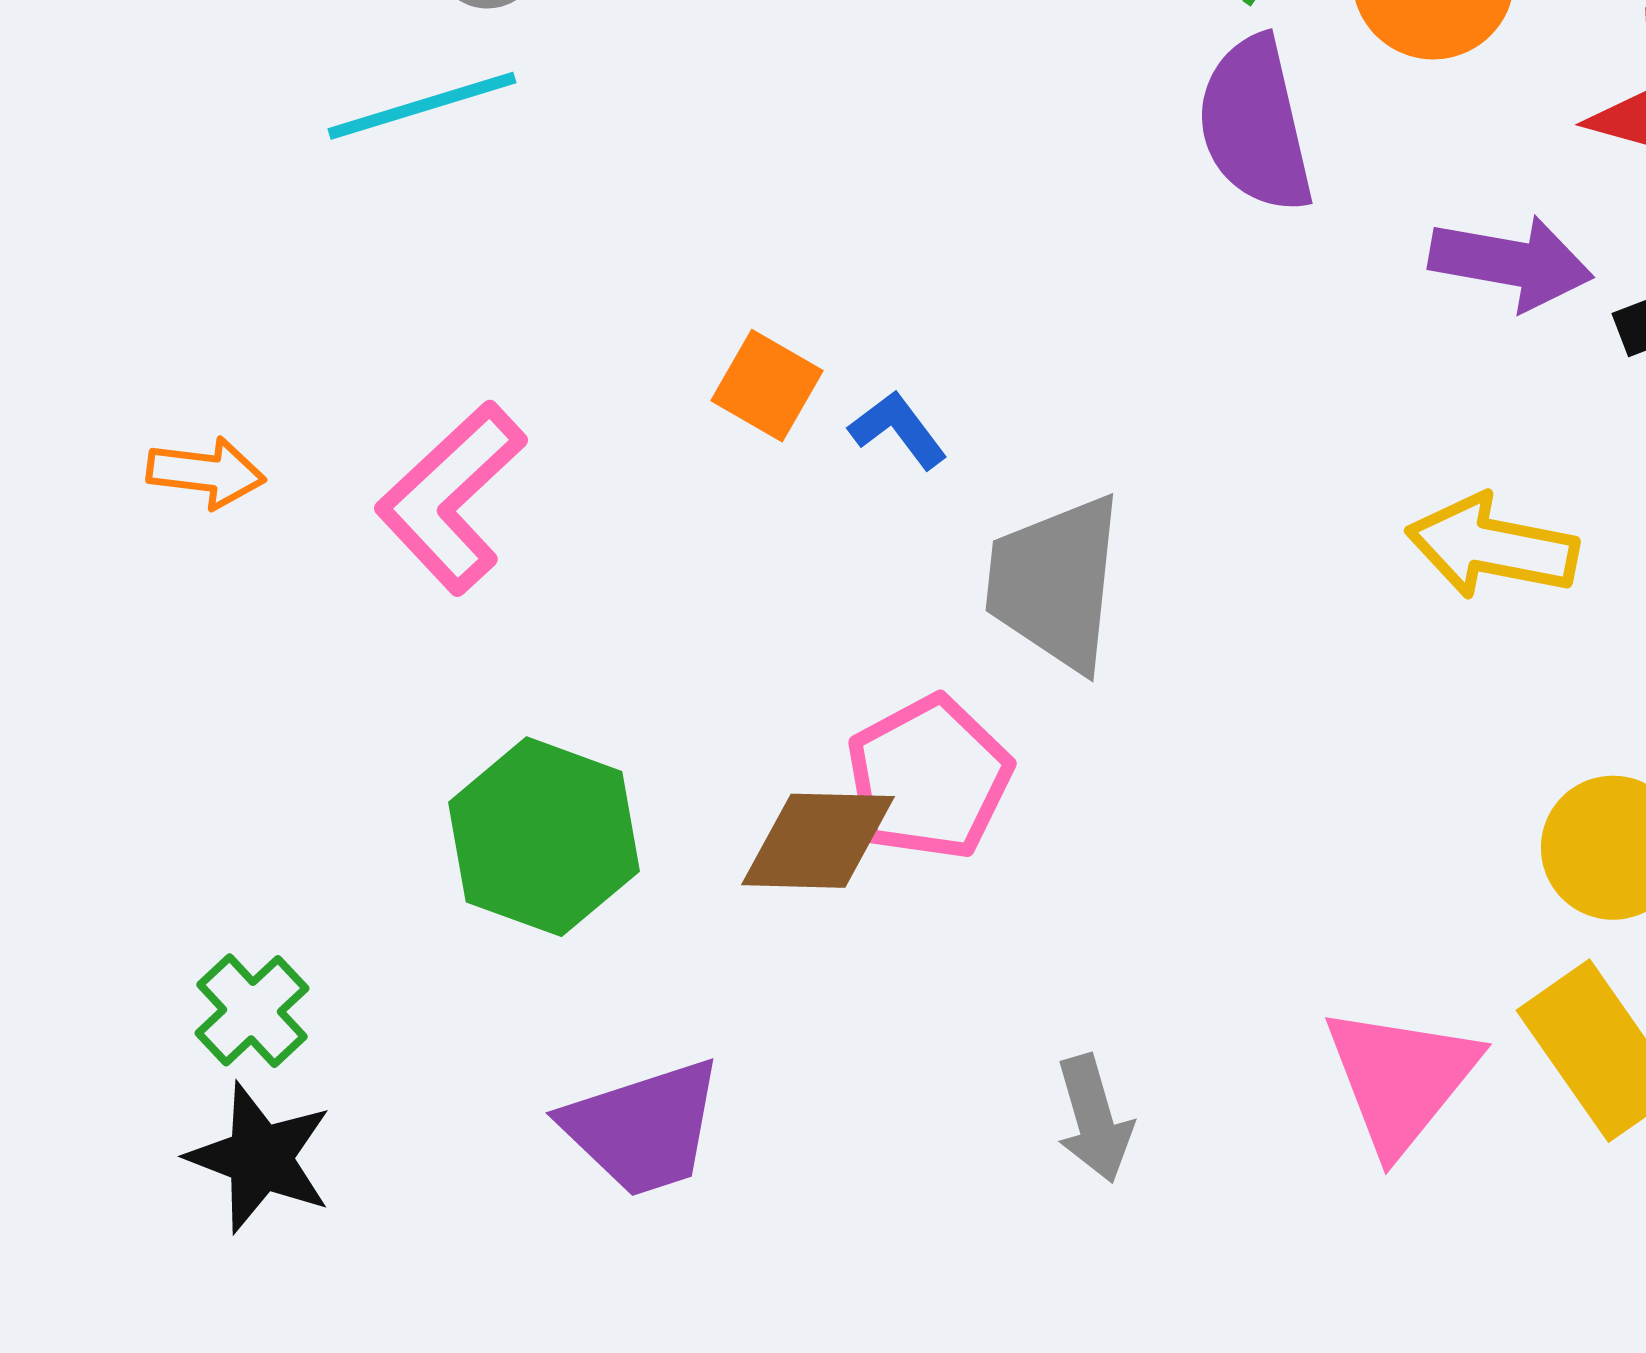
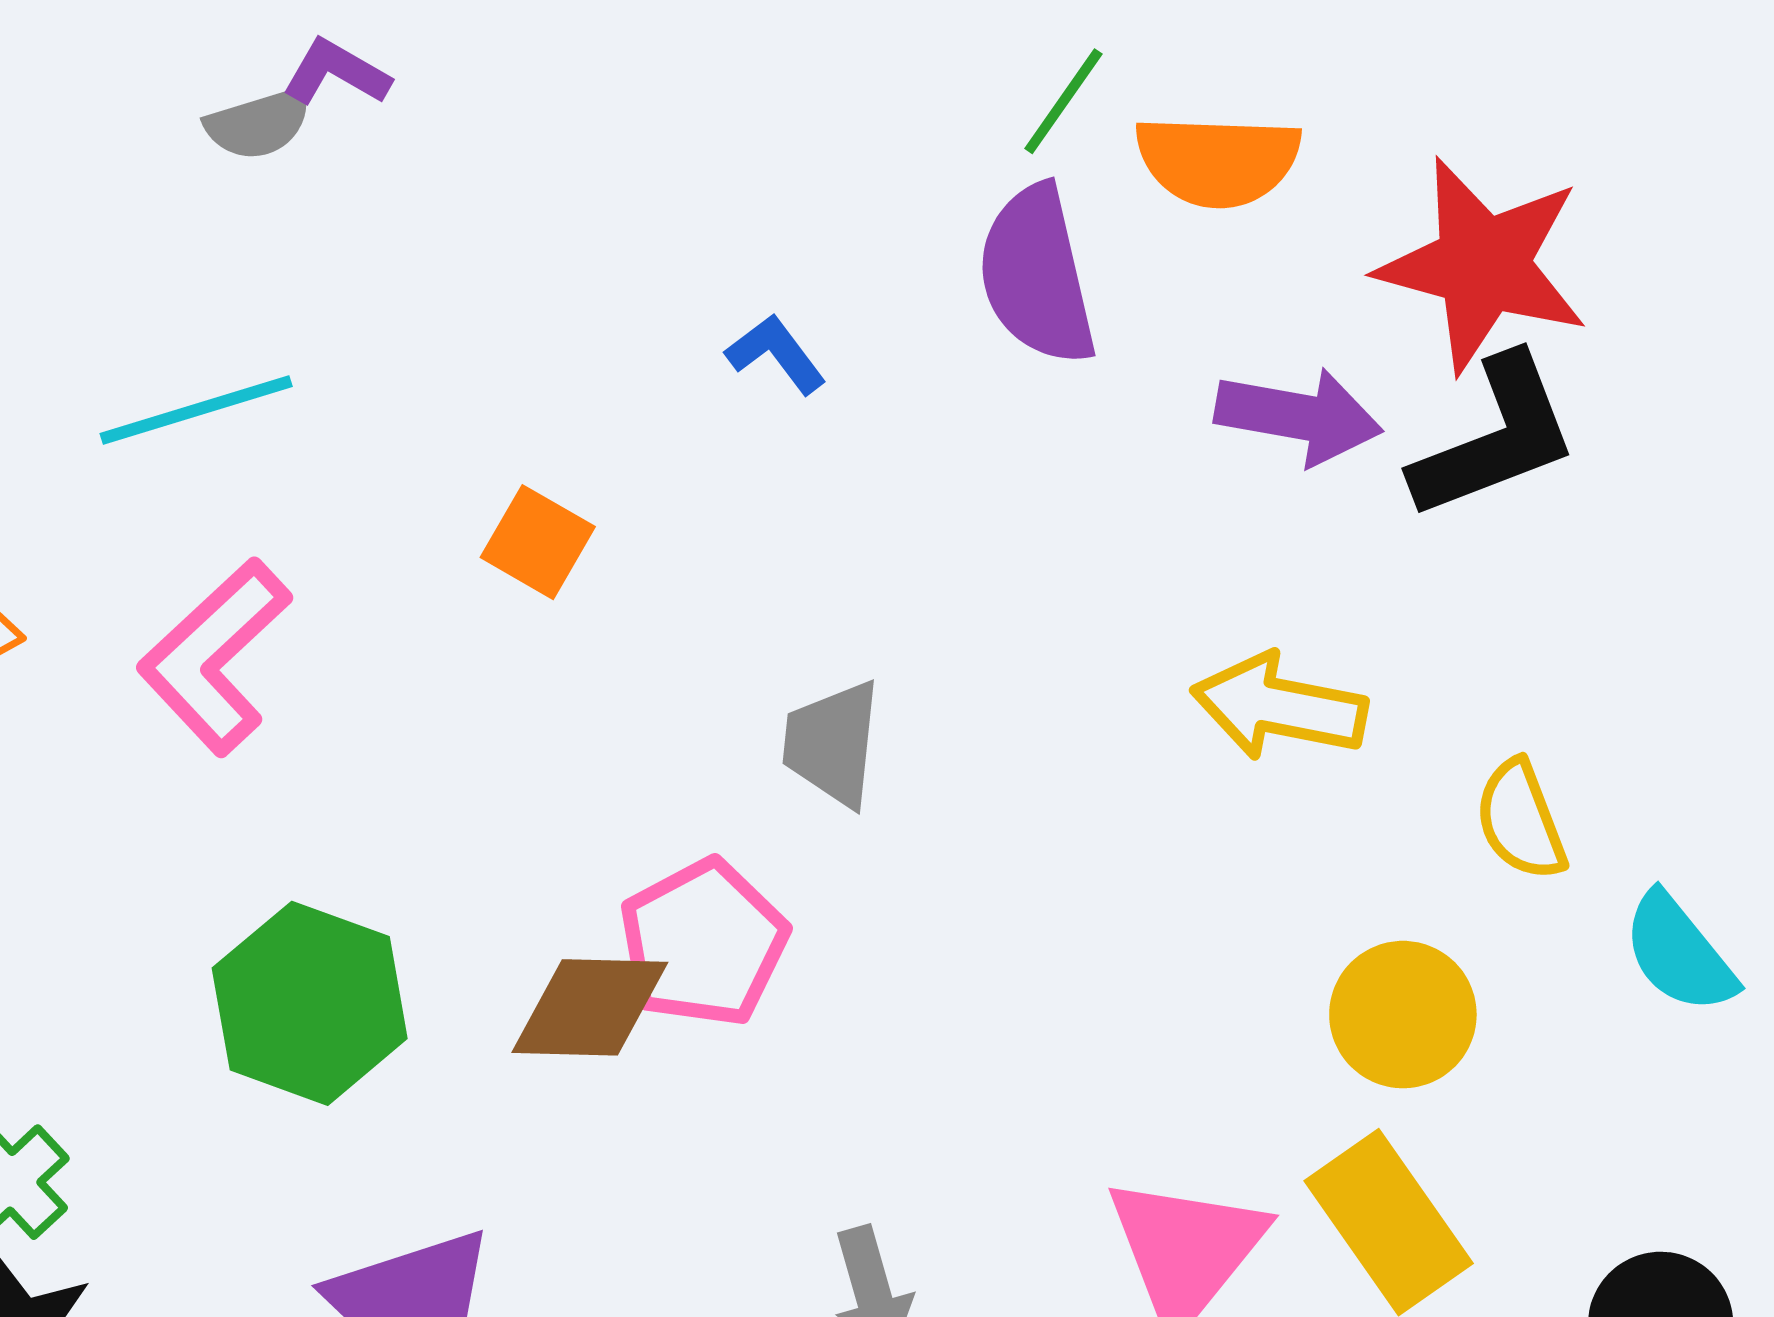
cyan line: (422, 106) -> (196, 410), moved
blue L-shape: (898, 430) -> (776, 354), moved
gray trapezoid: (1055, 583) -> (832, 744), size x0.7

